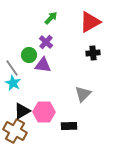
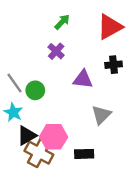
green circle: (29, 55) -> (35, 90), moved
purple triangle: (43, 65) -> (83, 79), moved
cyan star: (13, 83) -> (13, 112), moved
brown cross: (15, 131) -> (39, 153), moved

